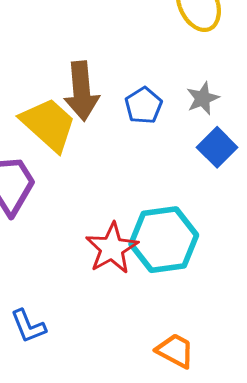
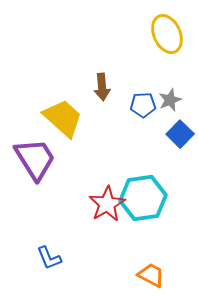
brown arrow: (82, 91) -> (102, 87), moved, size x0.7
blue pentagon: (144, 106) -> (143, 105), moved, turned 30

